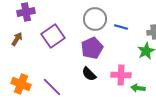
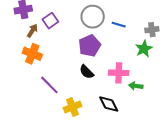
purple square: (53, 36) -> (50, 21), moved, size x0.7
brown arrow: (17, 39) -> (32, 31), moved
orange cross: (21, 84) -> (32, 54), moved

